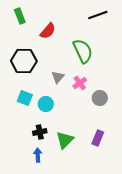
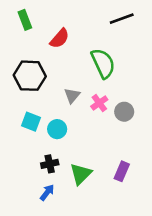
gray circle: (100, 98) -> (124, 112), moved
blue arrow: (38, 155) -> (47, 192), turned 40

